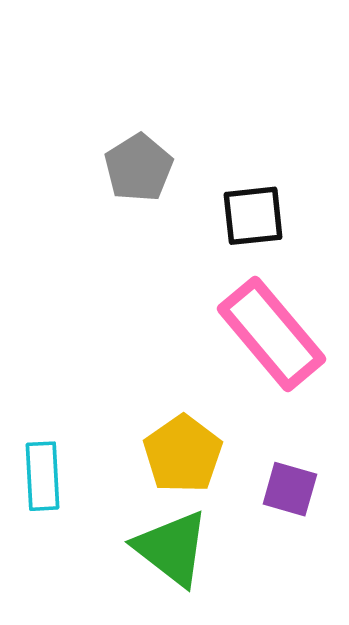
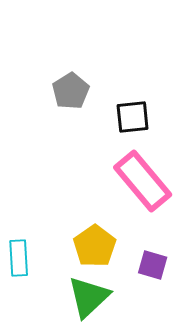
green triangle: (172, 548) -> (89, 297), turned 39

